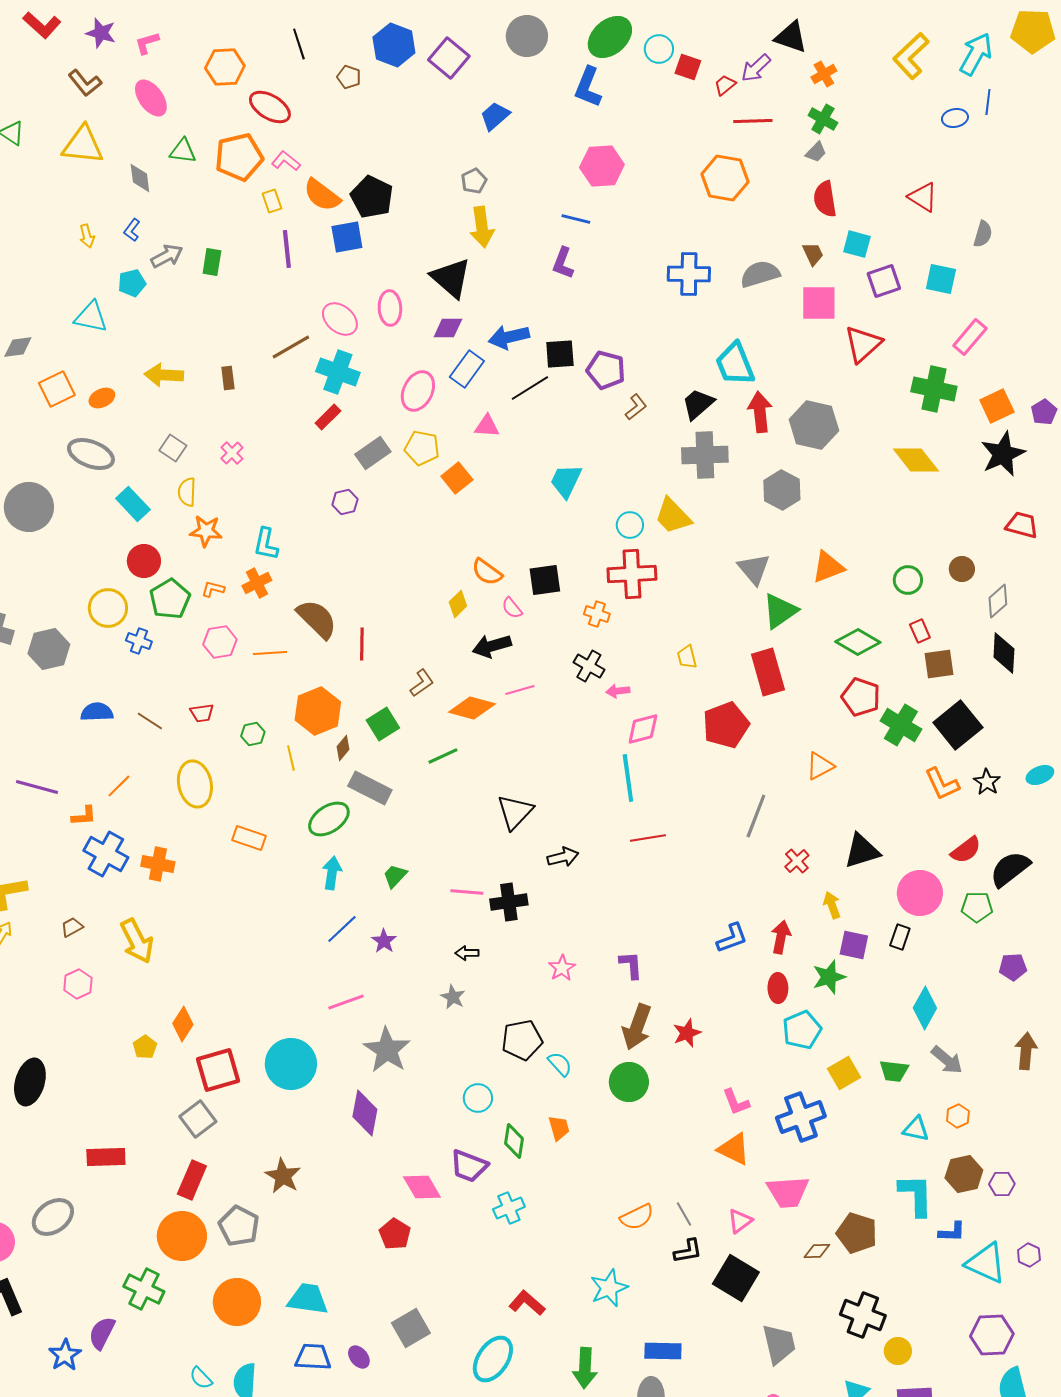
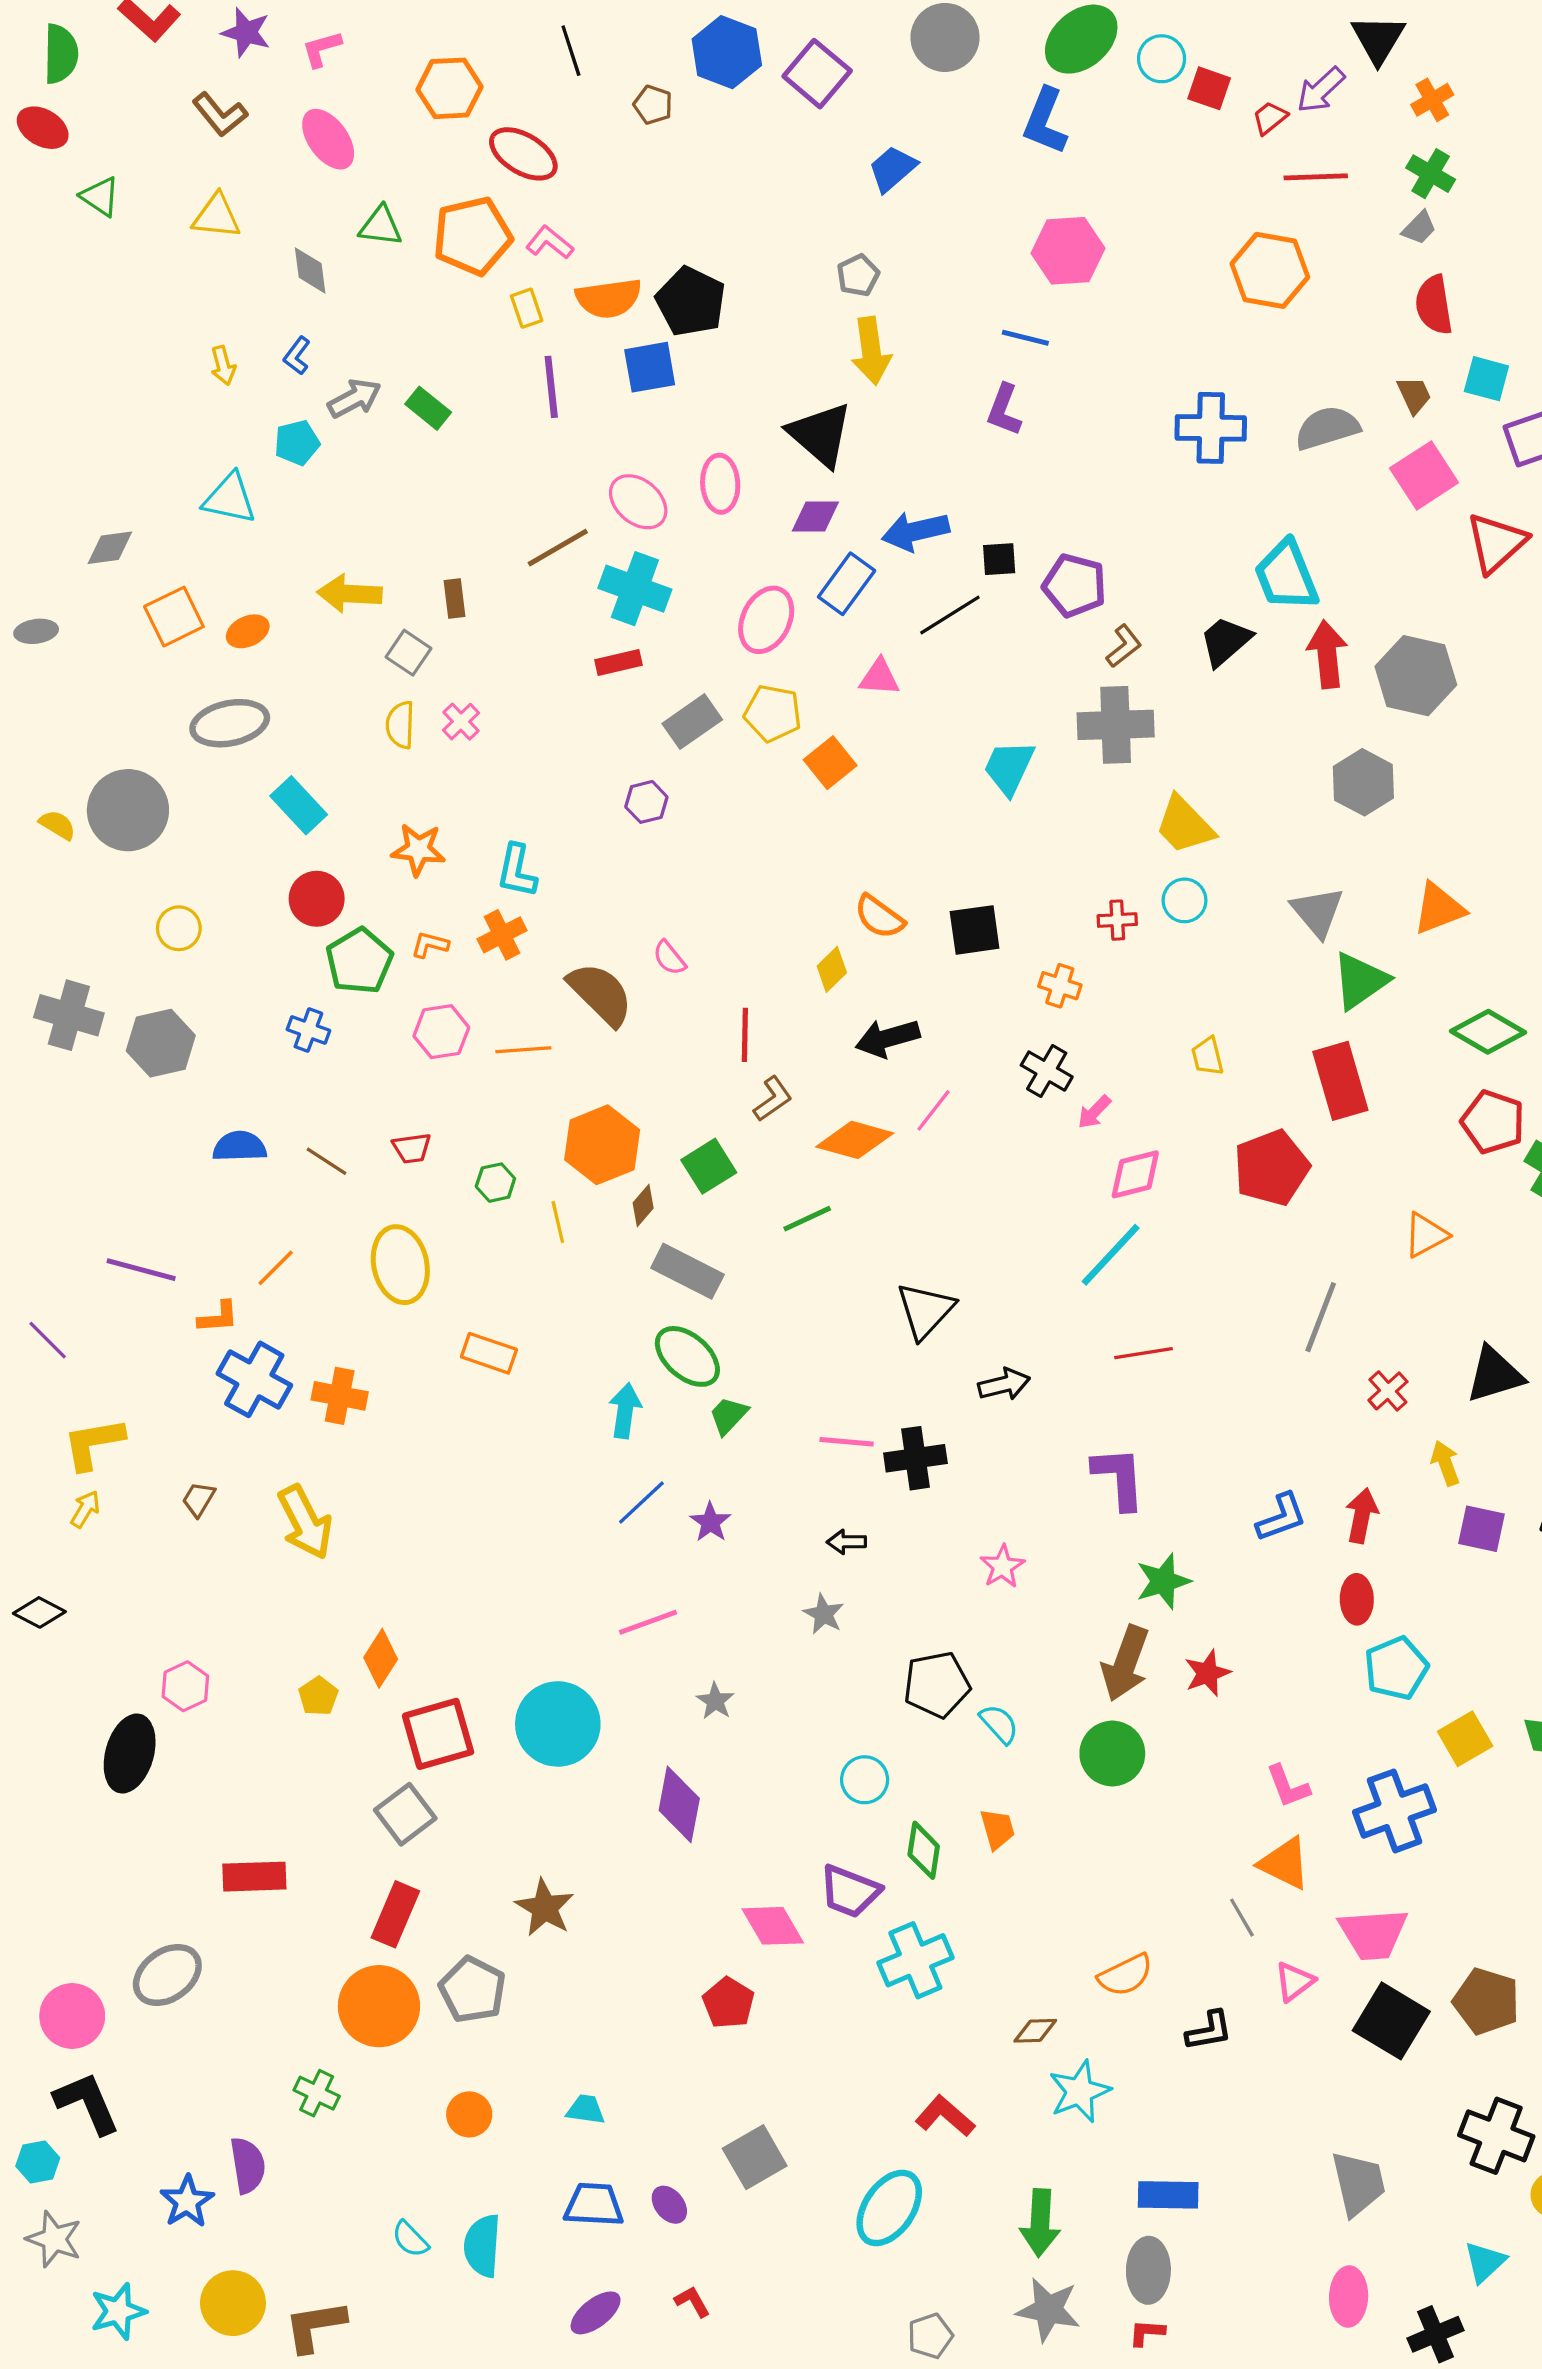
black triangle: (791, 37) -> (1378, 39), turned 42
yellow triangle: (83, 145) -> (217, 216), size x0.7
orange semicircle: (322, 195) -> (609, 298), turned -45
green rectangle: (212, 262) -> (428, 408), turned -60
pink square: (819, 303) -> (1424, 475), turned -33
black square: (560, 354) -> (999, 559), size x0.7
red rectangle: (328, 417) -> (619, 663), turned 32
gray square: (173, 448) -> (409, 653), moved
gray ellipse: (91, 454) -> (230, 723), turned -33
gray cross: (705, 455) -> (1116, 725), moved
yellow semicircle: (187, 492) -> (400, 725), moved
cyan circle: (630, 525) -> (1185, 900), moved
red cross: (632, 574) -> (1117, 920), size x0.5
yellow circle: (108, 608) -> (179, 928), moved, size x0.7
pink semicircle: (512, 608) -> (669, 958), moved
red line: (362, 644) -> (745, 1035), moved
pink line: (520, 690) -> (934, 1110), turned -36
pink arrow: (618, 691) -> (1094, 1112), turned -40
cyan line: (628, 778) -> (1111, 1255), turned 51
green ellipse: (329, 819) -> (687, 1356), moved, turned 75
brown trapezoid: (72, 927) -> (199, 1499), turned -30
purple L-shape: (631, 965) -> (1119, 1478), moved, size x1.4
green star: (829, 977) -> (1163, 1581), moved
pink hexagon: (78, 984) -> (185, 1686), moved
gray star: (387, 1050) -> (715, 1701), size x0.5
cyan cross: (509, 1208) -> (915, 1960), size x1.4
gray line: (684, 1214) -> (1242, 1918), moved
brown diamond: (817, 1251) -> (1035, 2031), moved
black square: (736, 1278) -> (1391, 2021), moved
green cross: (144, 1289) -> (317, 2093), size x0.7
cyan trapezoid: (308, 1299) -> (586, 2110), size x0.6
orange circle: (237, 1302) -> (469, 2114), size x0.6
purple semicircle: (102, 1333) -> (248, 2165), turned 144

